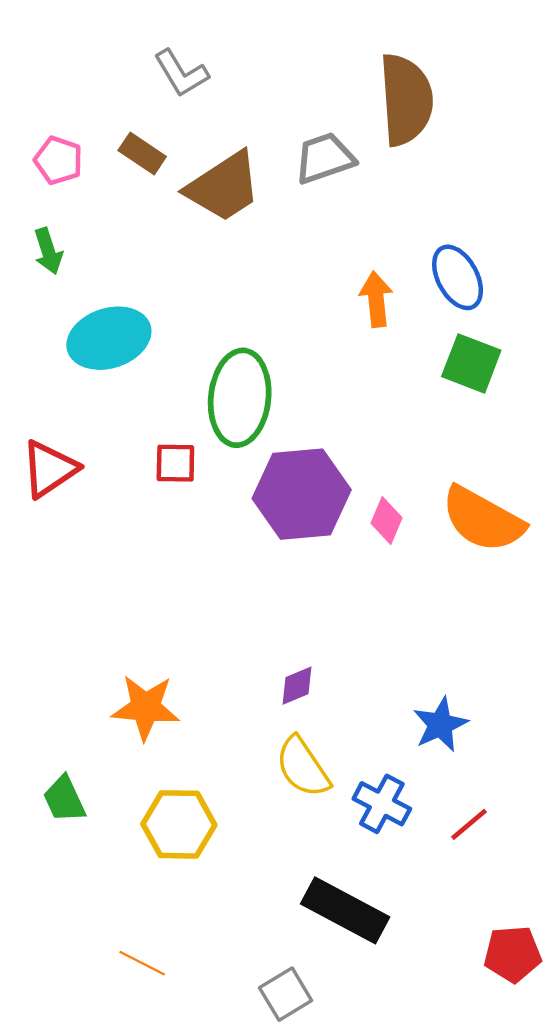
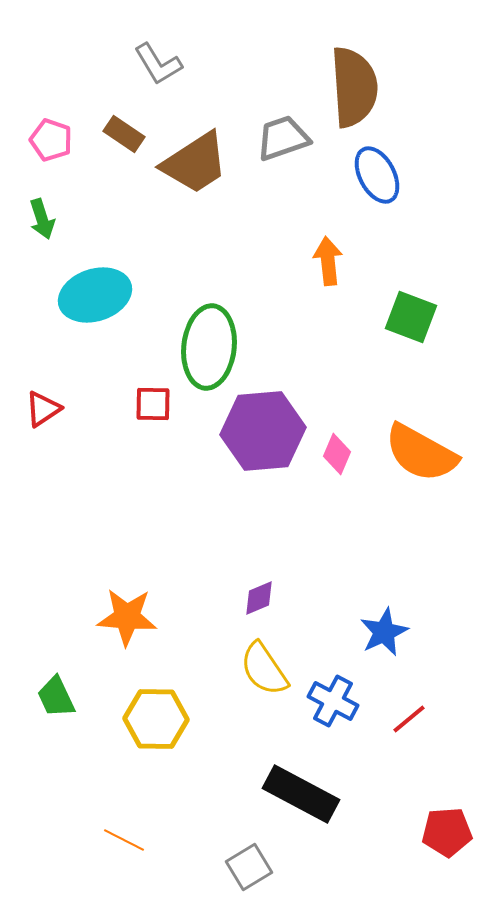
blue ellipse: (458, 277) -> (377, 175), moved
red triangle: (49, 469) -> (43, 409), size x0.7

